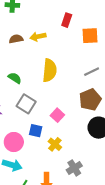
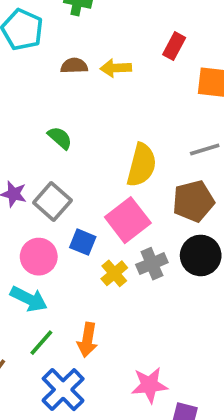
yellow semicircle: (50, 70) -> (142, 165), moved
gray square: (26, 104) -> (52, 202), moved
pink square: (57, 115) -> (128, 220), size x1.6
gray cross: (74, 168) -> (152, 264), moved

